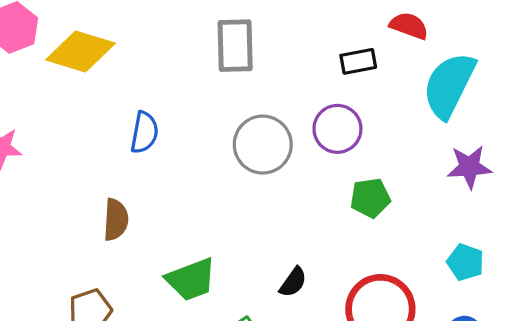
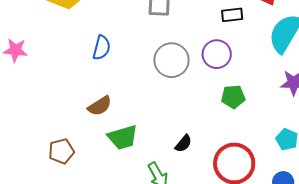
brown semicircle: (116, 220) -> (100, 106), moved, turned 50

